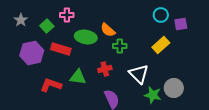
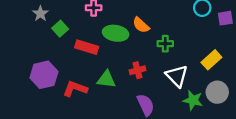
green square: (47, 26) -> (60, 29), moved
yellow rectangle: (161, 45) -> (211, 60), moved
green cross: (120, 46) -> (165, 44), moved
purple hexagon: (32, 53) -> (44, 75), moved

